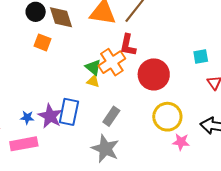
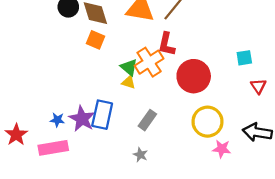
orange square: (43, 42) -> (96, 40), moved
gray star: (105, 149) -> (140, 155), size x0.5

